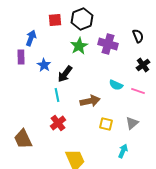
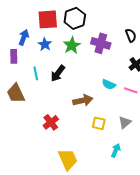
red square: (55, 20) -> (48, 19), size x1.5
blue star: (44, 65) -> (45, 44), moved
cyan line: (57, 95) -> (36, 73), moved
brown trapezoid: (23, 139) -> (16, 93), moved

